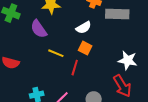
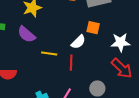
white semicircle: (84, 28) -> (78, 42), moved
orange square: (85, 48) -> (93, 28), moved

